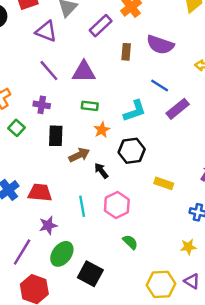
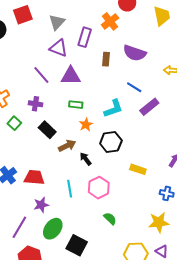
purple rectangle: (101, 26) -> (85, 37), turned -30
purple triangle: (46, 31) -> (59, 48), moved
black rectangle: (56, 136) -> (47, 130), turned -48
yellow star: (188, 247) -> (159, 222), size x1.5

